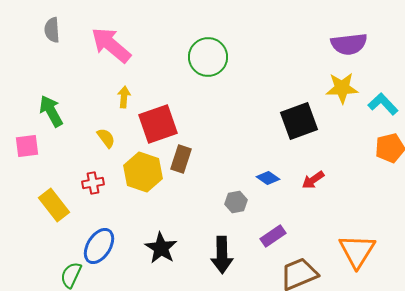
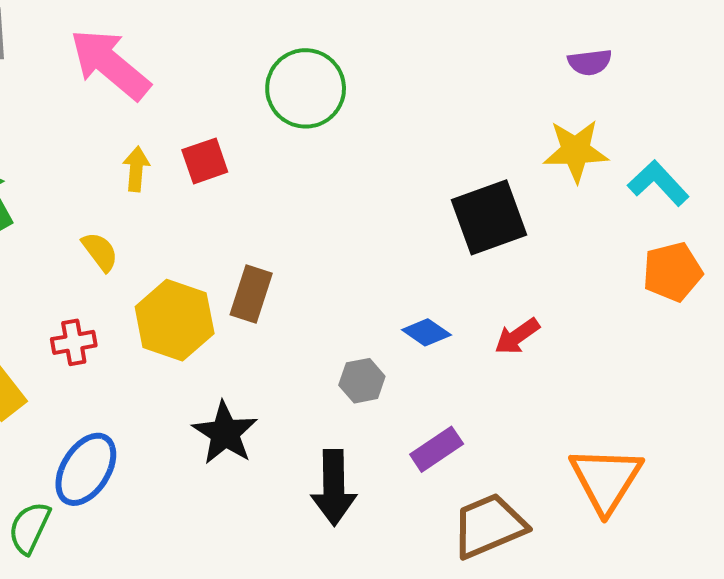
purple semicircle: (349, 44) -> (590, 62), size x0.6
red square: (158, 124) -> (205, 161), moved, size x0.6
black star: (161, 248) -> (225, 433), moved

